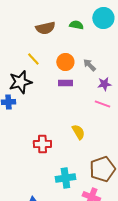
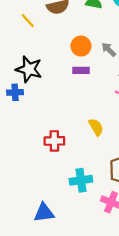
yellow line: (33, 59) -> (28, 21), moved
black star: (20, 82) -> (29, 69), turned 30

